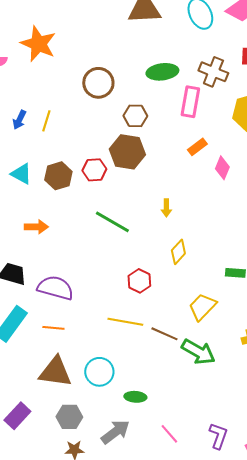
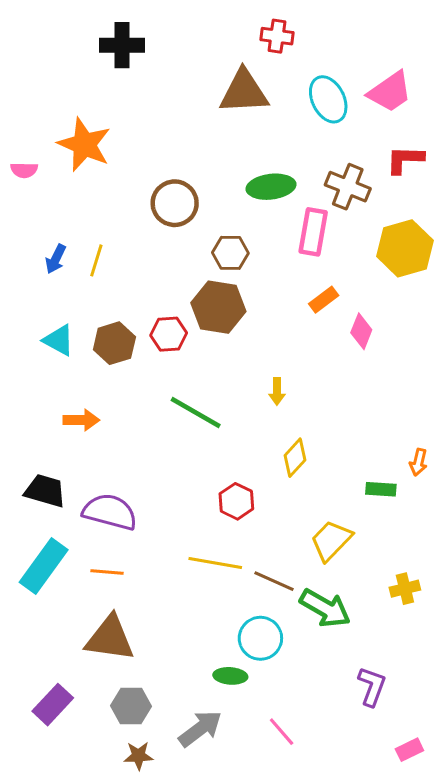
cyan circle: (99, 372) -> (260, 638), moved
purple L-shape: (218, 436) -> (372, 686), moved

